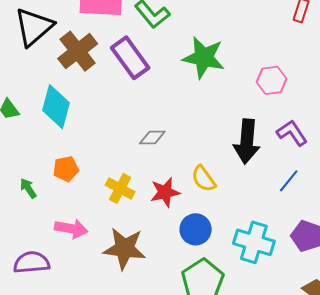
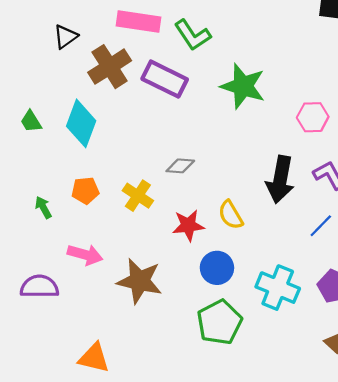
black triangle: (34, 27) -> (65, 37), size x0.6
purple rectangle: (130, 58) -> (165, 79), turned -33
yellow cross: (120, 188) -> (138, 196), moved

